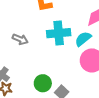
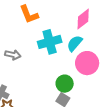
green circle: (43, 83) -> (65, 84), moved

